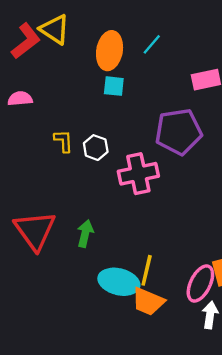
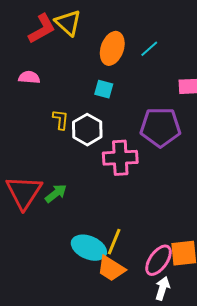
cyan square: (114, 86) -> (104, 89), moved
white hexagon: (96, 148) -> (87, 130), size x1.4
green arrow: (85, 234) -> (56, 193), moved, turned 30

